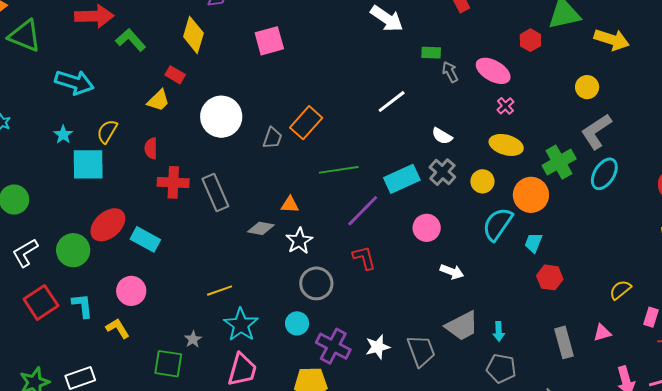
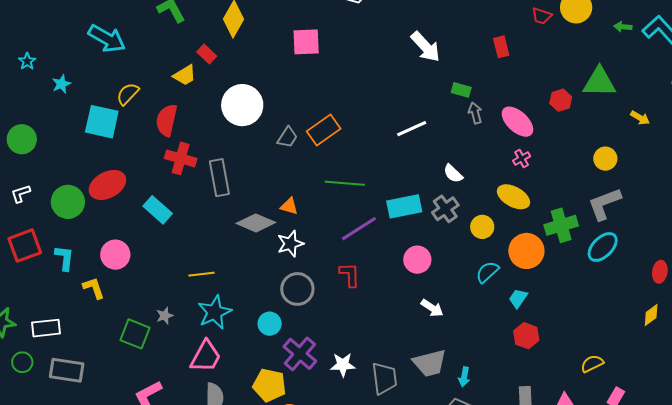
yellow arrow: (612, 40) -> (640, 118), size x0.6
cyan star: (63, 135) -> (61, 84), moved
red semicircle: (151, 148) -> (167, 120), size x1.5
cyan semicircle: (498, 224) -> (487, 272), size x0.7
gray diamond: (261, 228) -> (256, 223), size x1.4
cyan rectangle: (145, 239) -> (158, 210), moved
white L-shape: (25, 253) -> (21, 194), size x0.7

